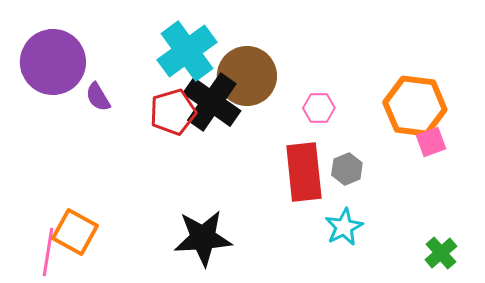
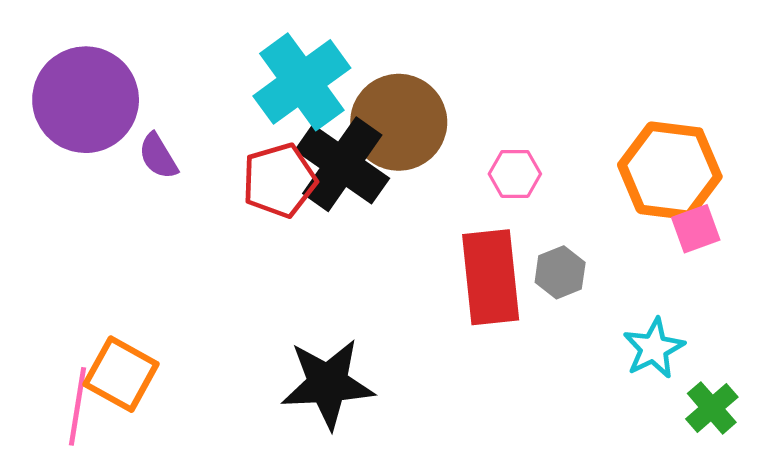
cyan star: (344, 227) -> (654, 348), moved

